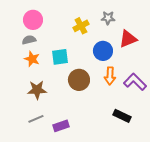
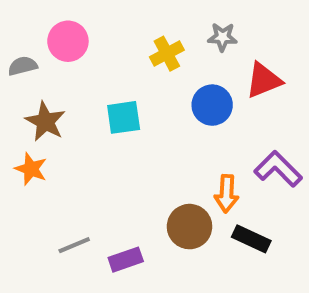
gray semicircle: (29, 40) -> (23, 66), moved
orange star: (32, 59) -> (31, 169), moved
orange arrow: (110, 76) -> (227, 194), moved
brown circle: (79, 80) -> (189, 227), moved
brown star: (37, 90) -> (45, 122), moved, turned 30

